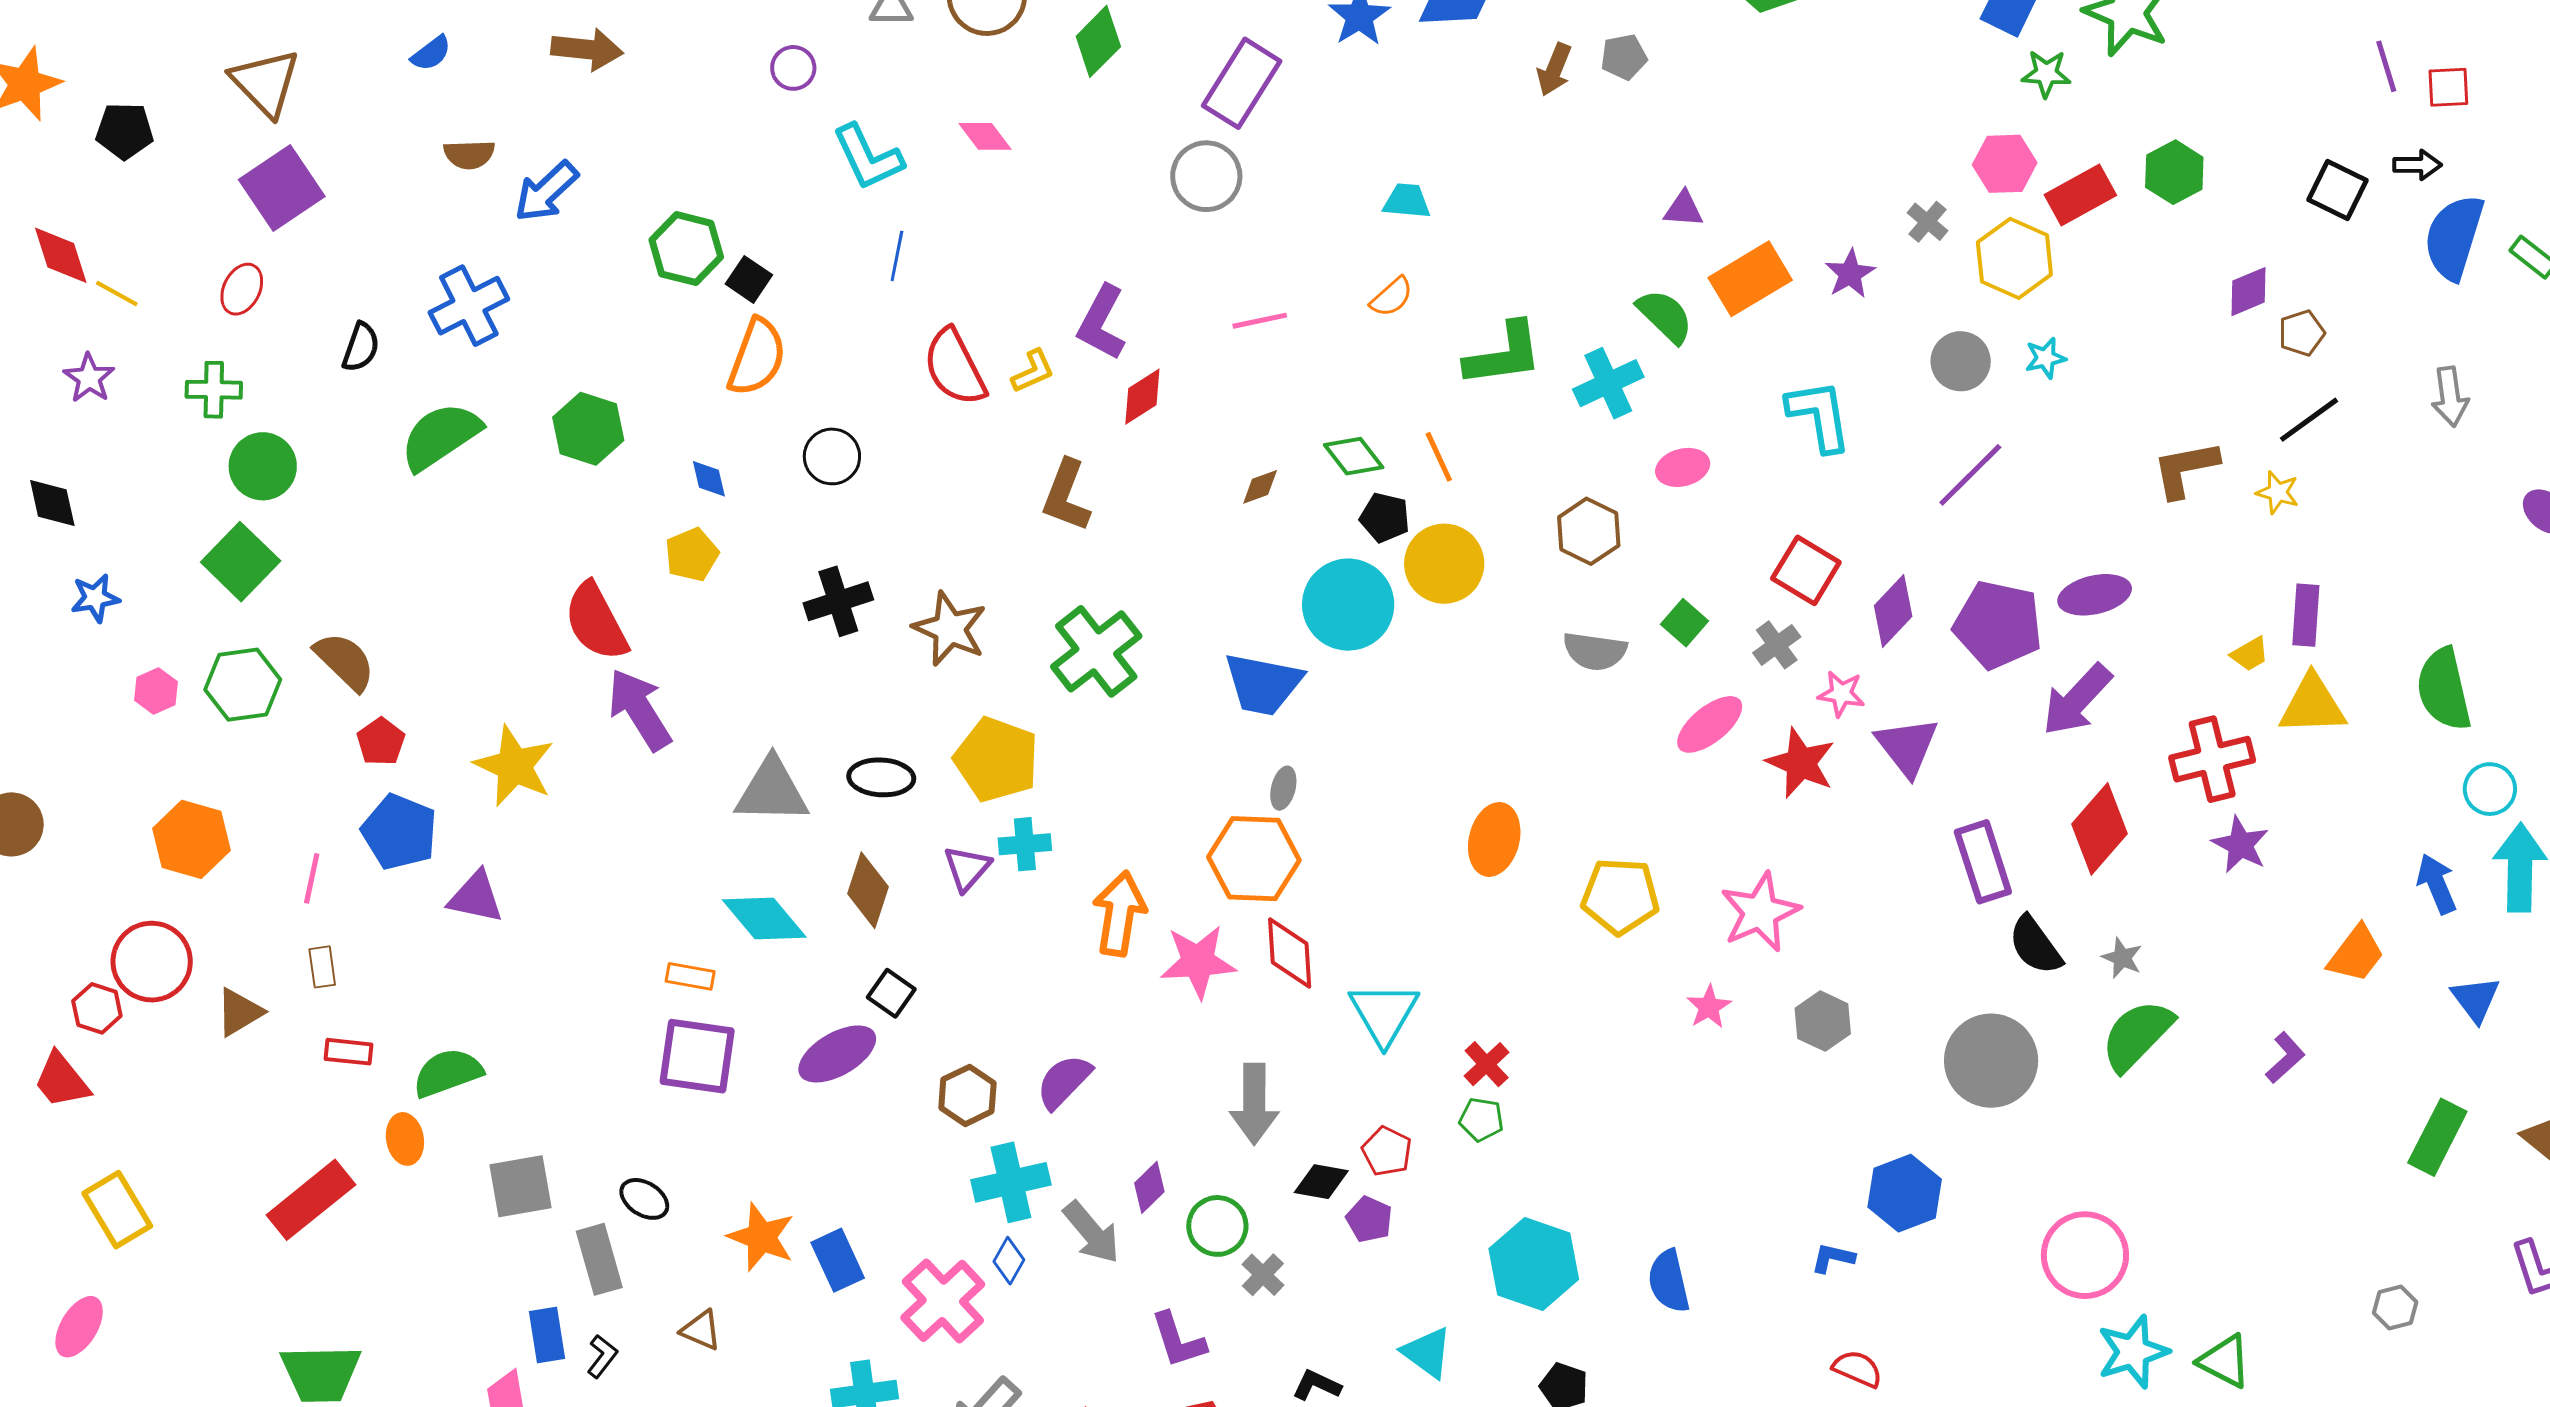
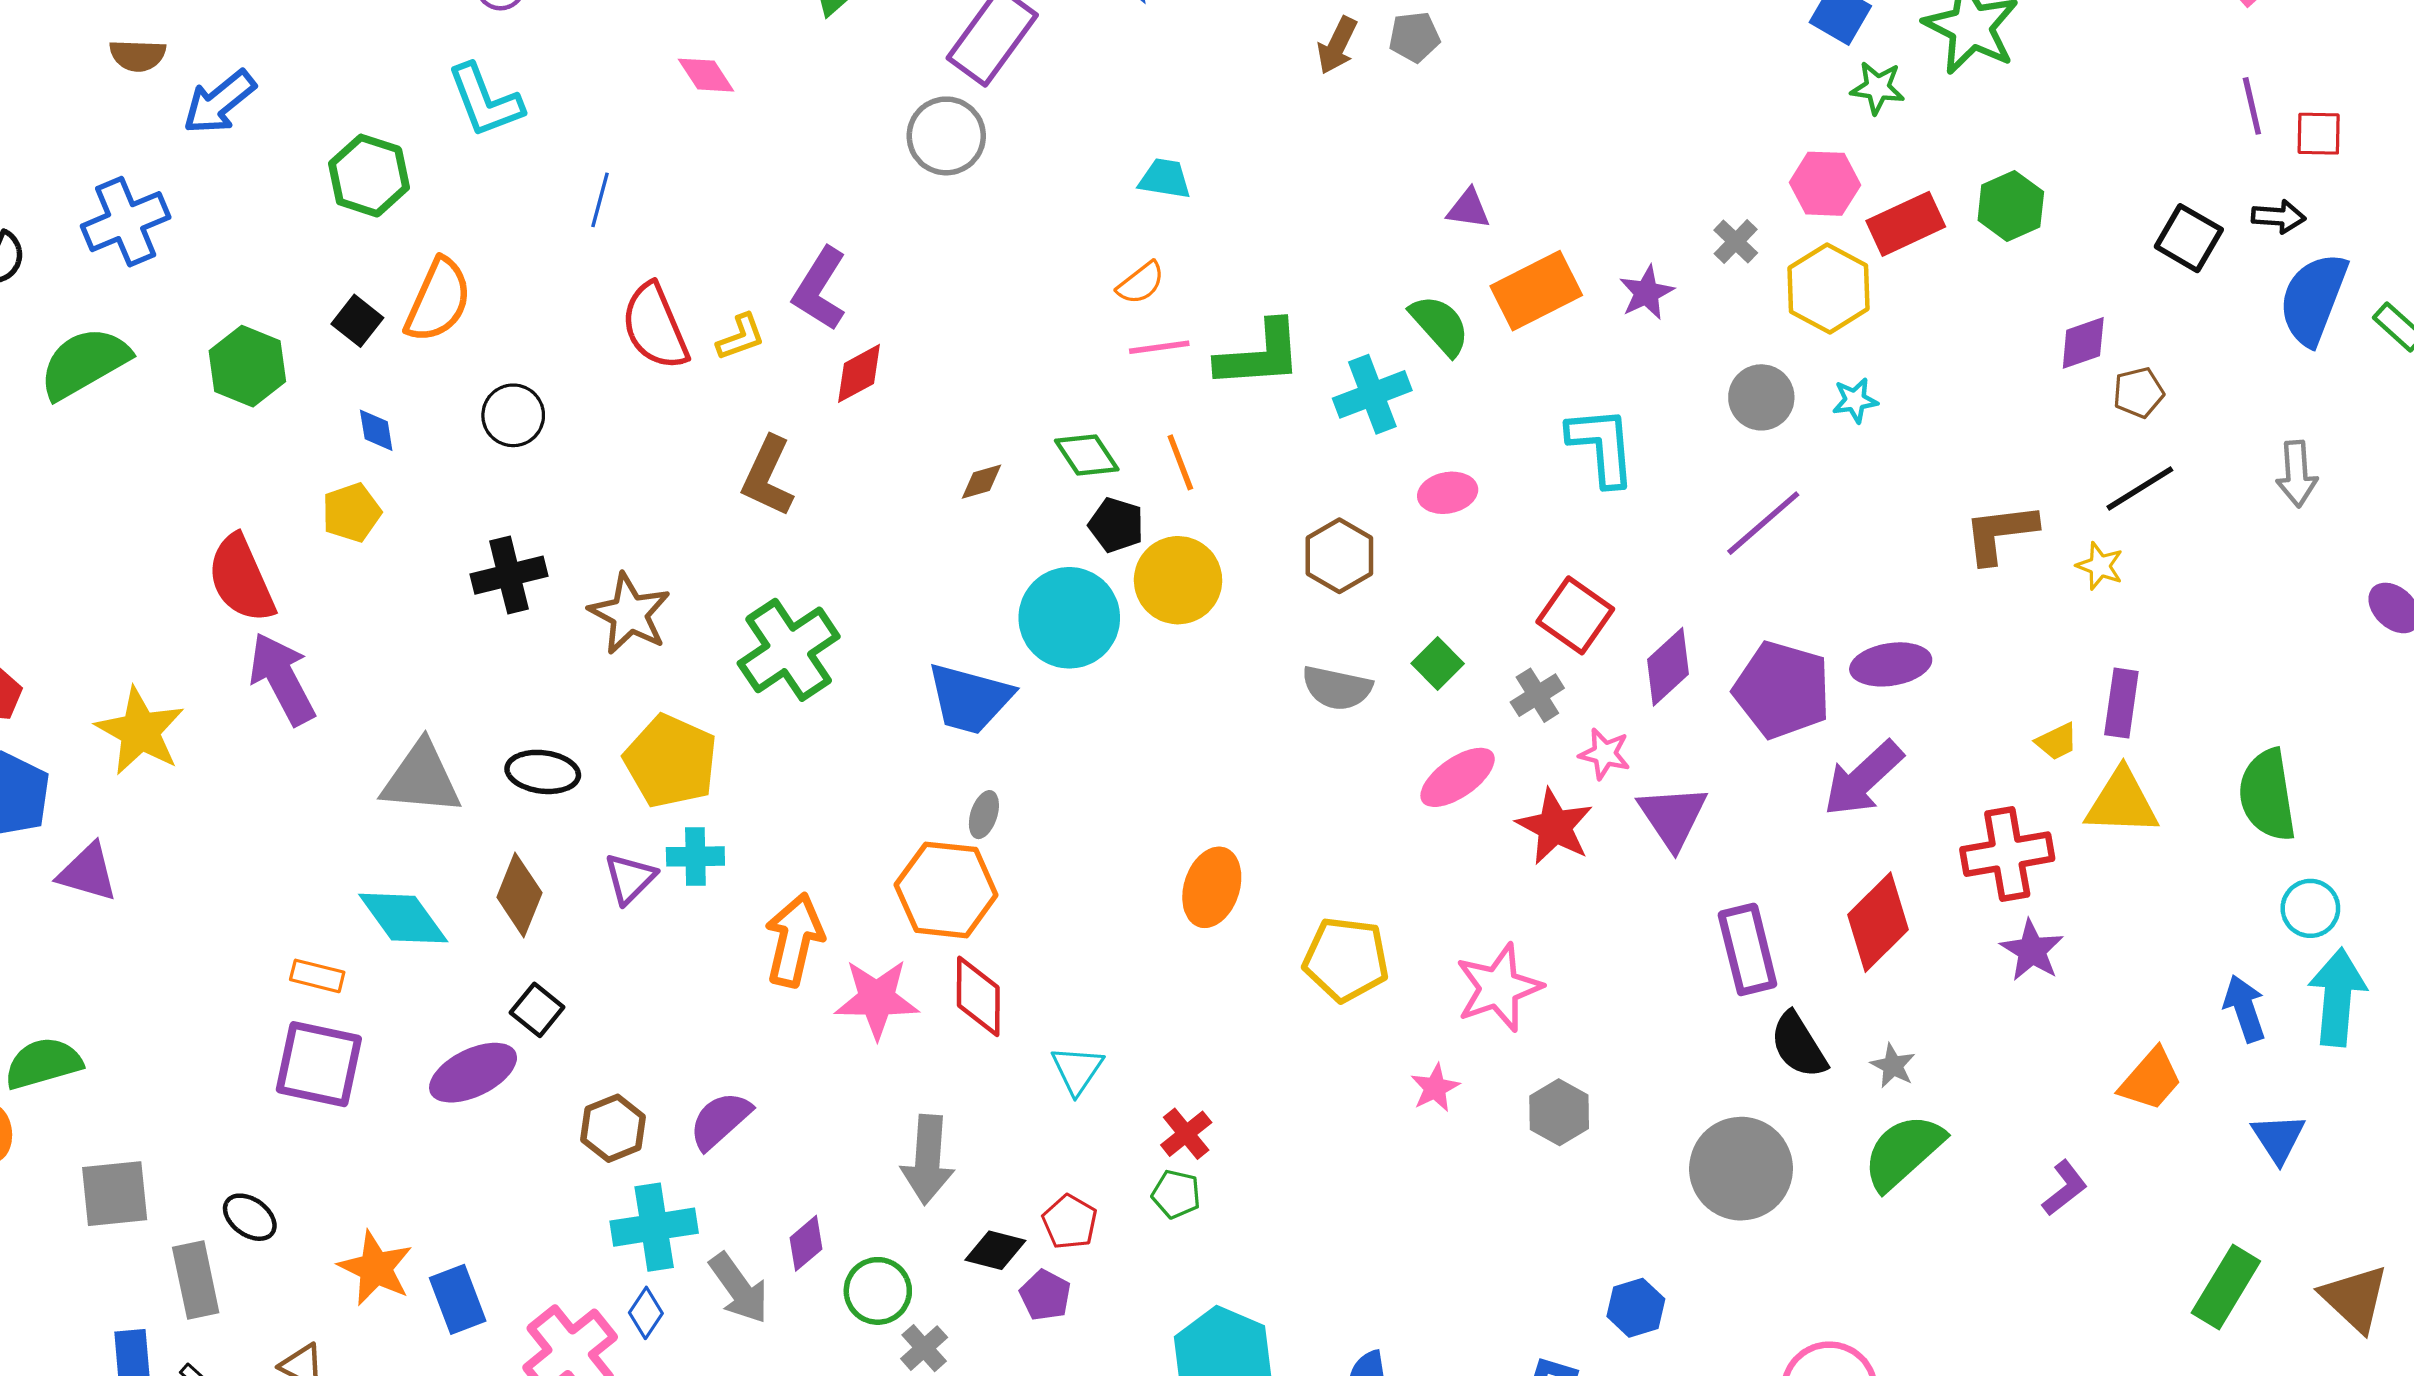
cyan L-shape: (868, 157) -> (485, 101), moved
black square: (749, 279) -> (357, 321), moved
pink line: (1260, 321) -> (1159, 347), moved
cyan triangle: (1384, 1013) -> (1077, 1070), size x0.7
blue hexagon: (1905, 1193) -> (1636, 1308), size x0.7

